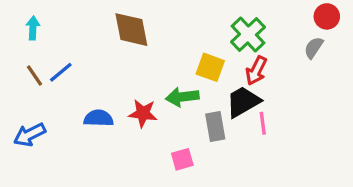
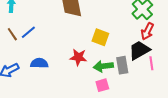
yellow square: (210, 67) -> (100, 37), moved
green arrow: (182, 97) -> (103, 66), moved
blue semicircle: (99, 118) -> (39, 63), moved

